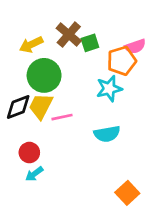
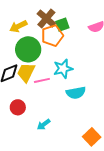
orange pentagon: (122, 61) -> (52, 36), moved
cyan star: (109, 89) -> (63, 69), moved
cyan arrow: (34, 174) -> (44, 124), moved

